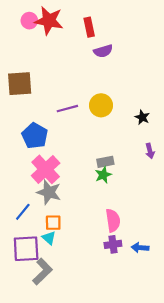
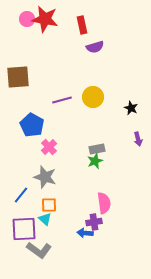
pink cross: (46, 169) -> (49, 147), moved, size x0.6
purple cross: (113, 244) -> (94, 222), moved
blue arrow: (140, 248) -> (85, 233), moved
gray L-shape: (42, 272) -> (39, 250), turned 80

